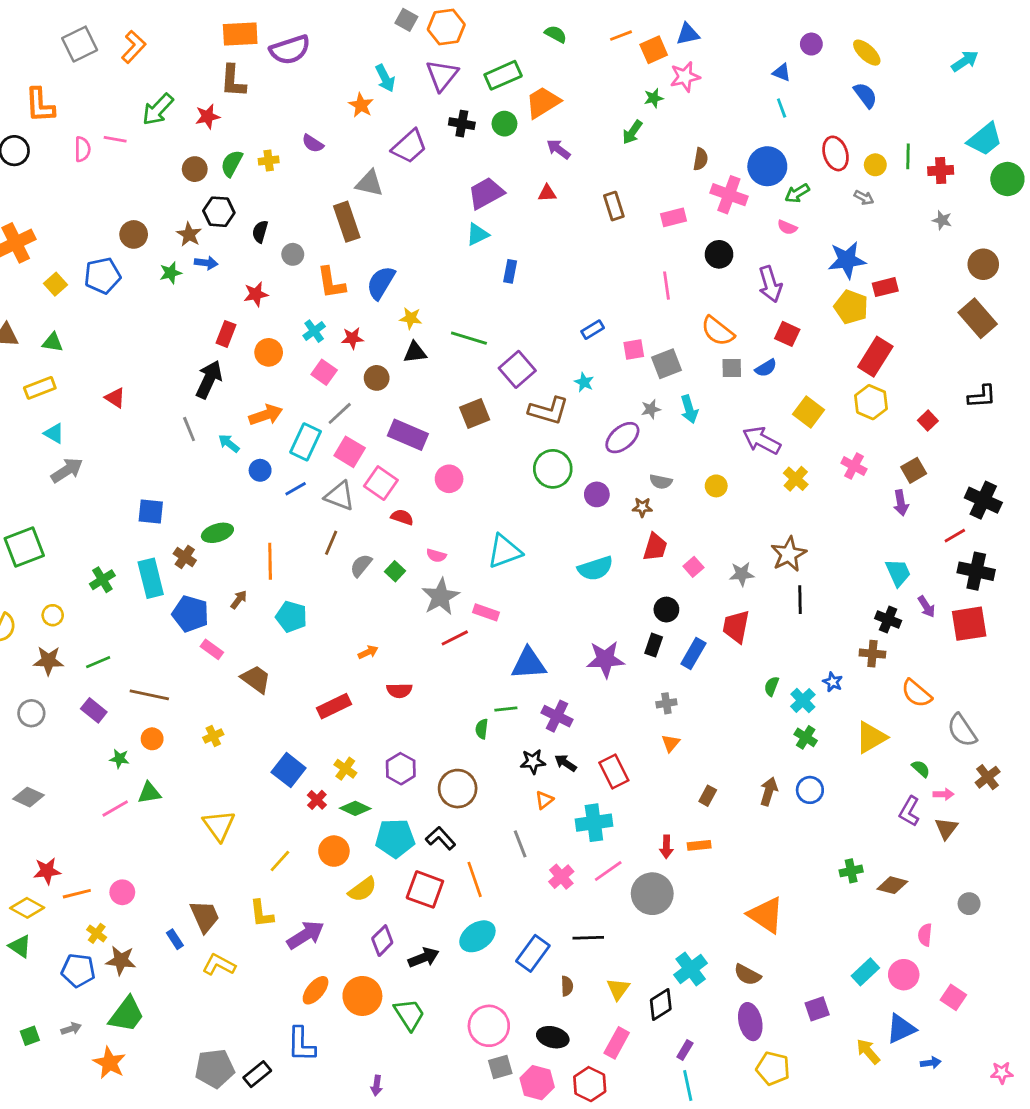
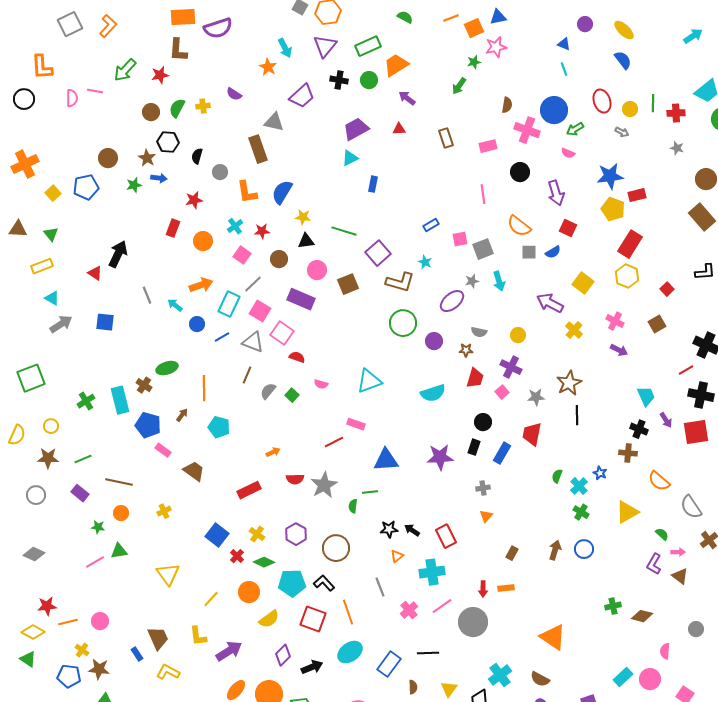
green triangle: (53, 342) -> (51, 234), turned 42
black arrow: (209, 379) -> (118, 254), moved
pink circle: (449, 479) -> (317, 270), moved
purple arrow: (901, 503) -> (619, 350), moved, turned -54
blue square: (151, 511) -> (105, 322), moved
gray star: (441, 597) -> (324, 485), moved
purple cross: (557, 716) -> (511, 367), moved
brown triangle: (946, 828) -> (680, 576), turned -30

